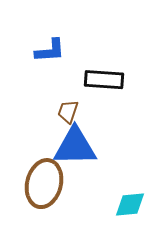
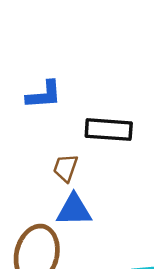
blue triangle: (75, 147) -> (74, 210), size x0.7

